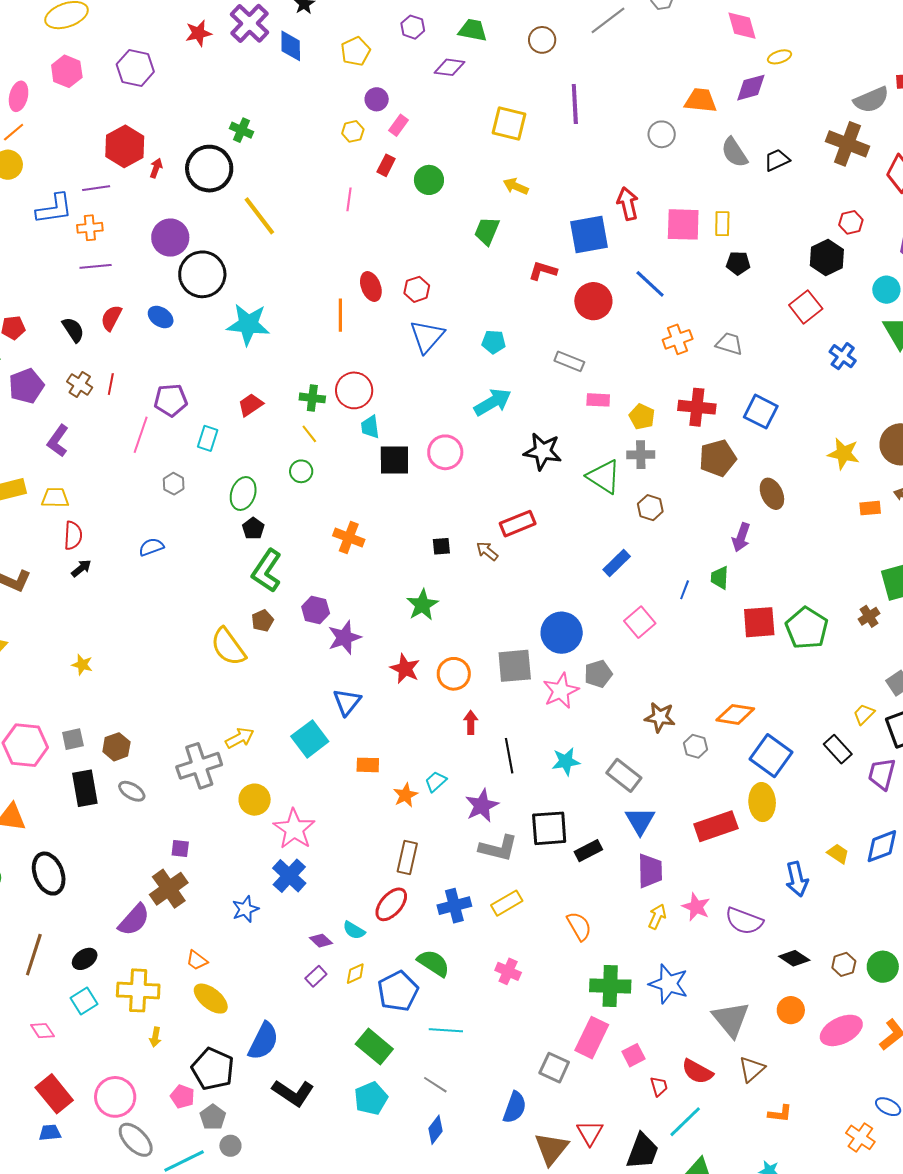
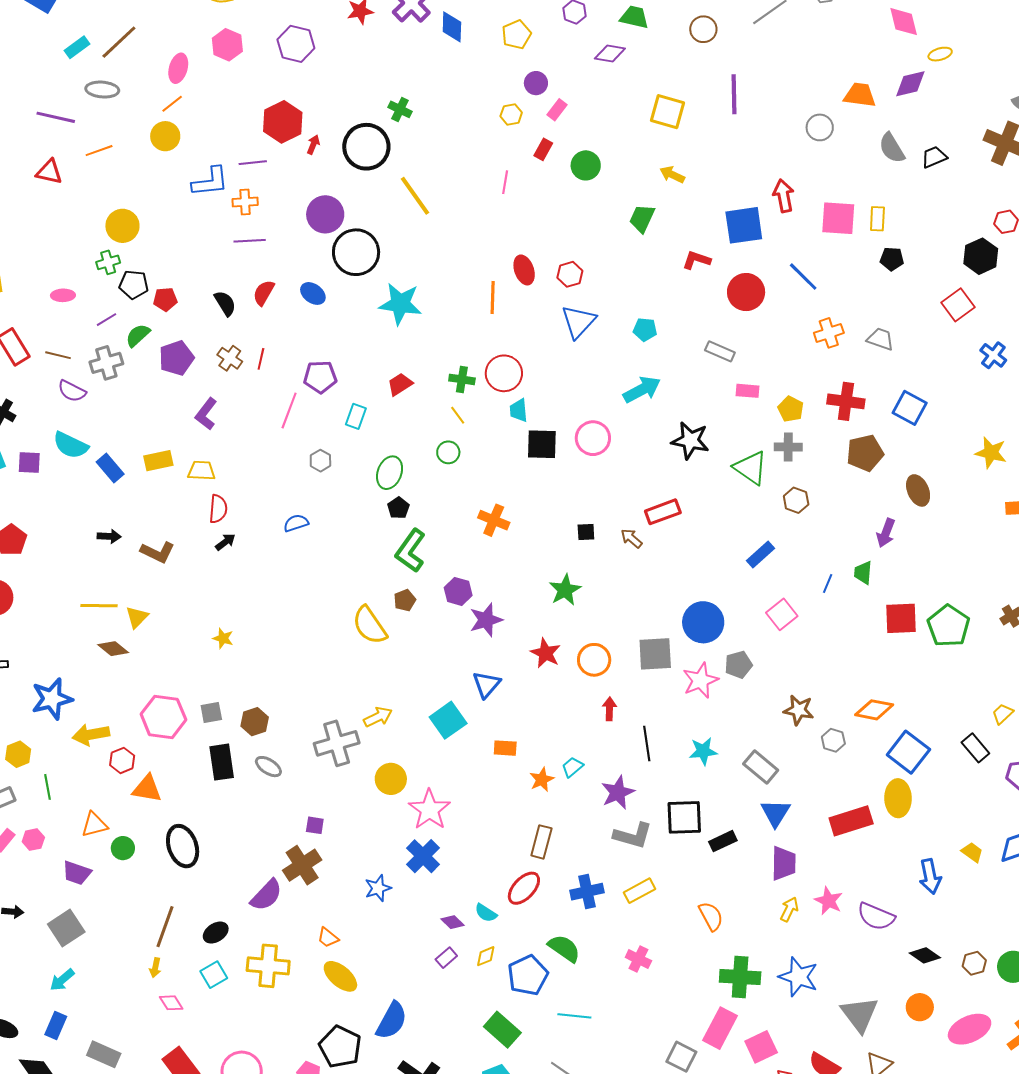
yellow arrow: (155, 1037) -> (155, 968), moved
pink square: (633, 1055) -> (761, 1047), size x1.4

